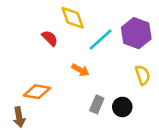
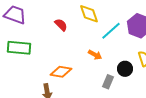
red semicircle: (50, 38) -> (61, 25), moved
black circle: (122, 107) -> (125, 69), moved

